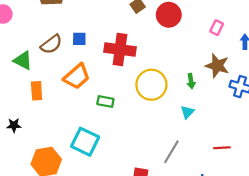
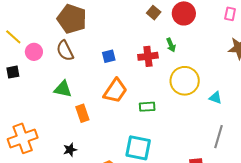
brown semicircle: (51, 44) -> (65, 51), moved, turned 115
red cross: (120, 50) -> (148, 56), size x0.7
green arrow: (191, 81) -> (171, 45), moved
cyan triangle: (187, 112) -> (216, 98), moved, turned -40

